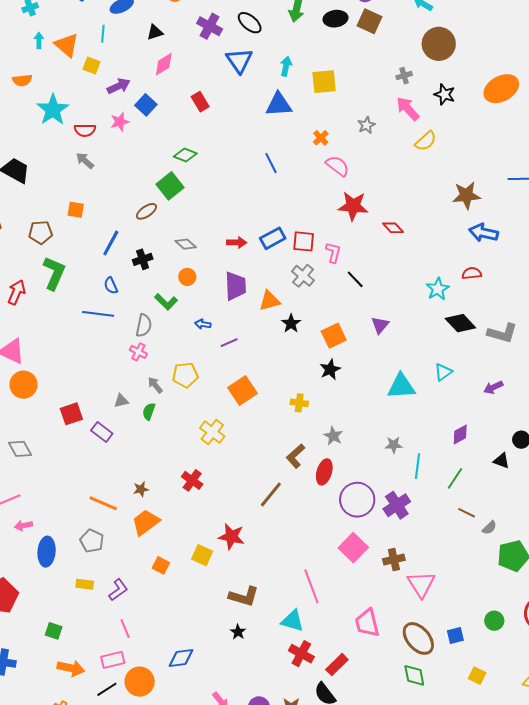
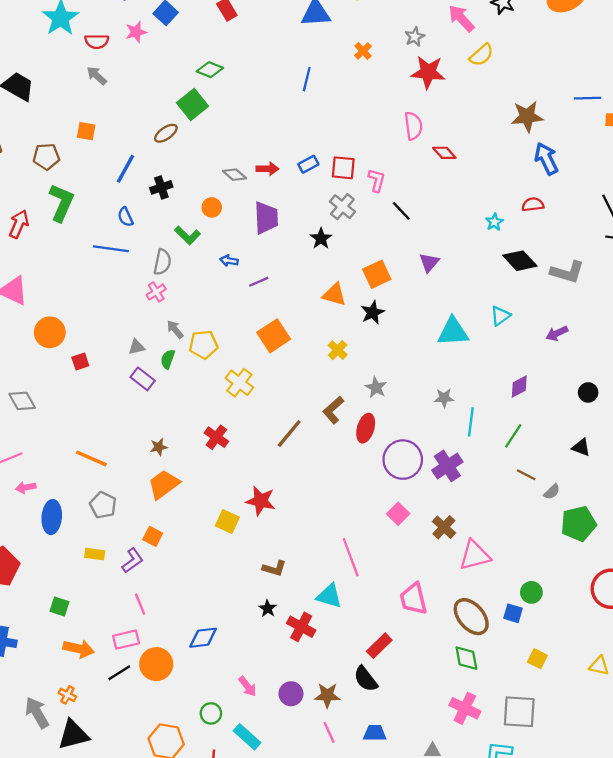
blue line: (271, 163) -> (307, 79), turned 40
pink semicircle: (337, 166) -> (413, 126), moved, turned 45
red star: (353, 206) -> (428, 72), moved
blue arrow: (483, 233) -> (546, 159), turned 52
blue rectangle: (273, 238) -> (308, 164), size x0.7
gray diamond: (186, 244) -> (234, 175), moved
cyan star: (438, 289) -> (494, 222), size x0.7
orange triangle: (270, 301) -> (334, 295), moved, turned 30
black star: (291, 323) -> (321, 238), moved
pink cross: (138, 352) -> (156, 292), turned 30
yellow pentagon: (185, 375) -> (203, 345), moved
orange circle: (24, 385) -> (50, 332), moved
yellow cross: (299, 403) -> (338, 350), turned 36
red square: (71, 414) -> (80, 362), size x0.7
purple rectangle: (102, 432) -> (143, 379), moved
black triangle: (501, 461) -> (581, 447), moved
brown line: (271, 494) -> (289, 433), moved
orange line: (103, 503) -> (91, 458), moved
pink square: (353, 548) -> (398, 514), size x0.7
brown cross: (394, 559) -> (444, 527), turned -35
orange square: (161, 565) -> (153, 536), moved
pink triangle: (421, 584) -> (475, 555), turned 48
brown L-shape: (244, 596) -> (274, 568), size x0.7
green circle: (494, 621) -> (531, 592), moved
blue square: (455, 635) -> (513, 613), turned 30
red cross: (301, 654) -> (301, 627), moved

